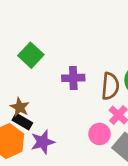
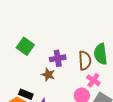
brown star: (20, 107) -> (48, 75), moved

